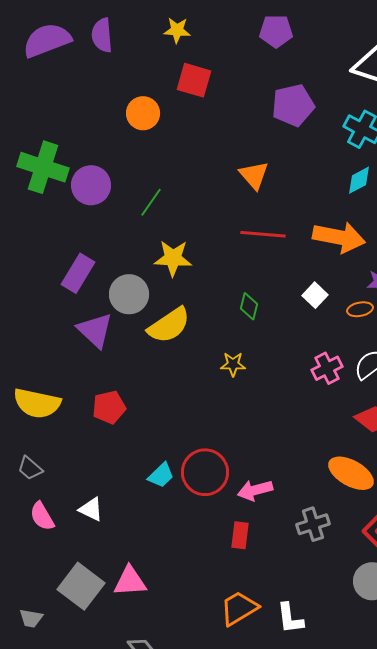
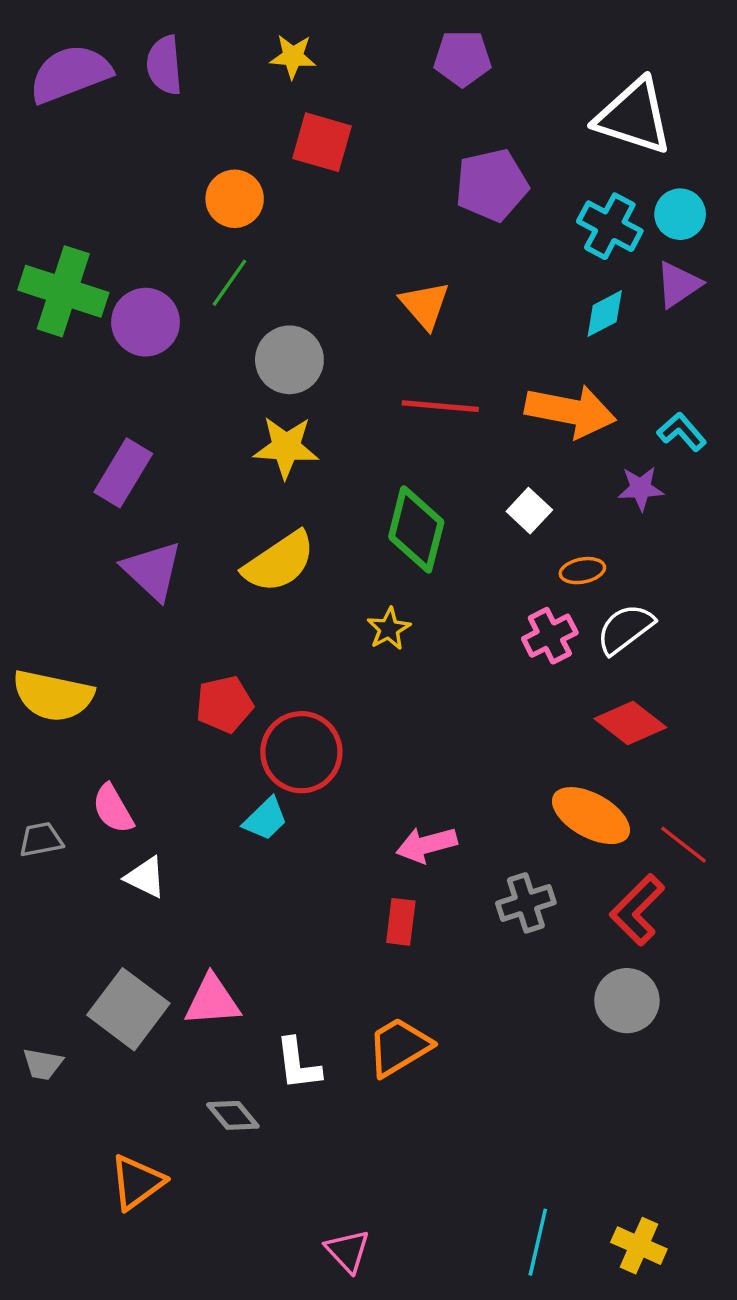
green line: (151, 202) -> (229, 283), moved
gray circle: (129, 294) -> (289, 360), moved
green diamond: (249, 306) -> (416, 529), size x1.8
orange ellipse: (360, 309) -> (582, 571), moved
yellow star: (233, 364) -> (389, 629), turned -30
red pentagon: (109, 407) -> (224, 704), moved
gray trapezoid: (30, 468) -> (41, 840), moved, turned 128
red circle: (205, 472) -> (301, 752), moved
pink semicircle: (42, 516) -> (113, 809), moved
white L-shape: (290, 618) -> (298, 1064), moved

